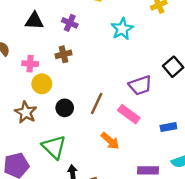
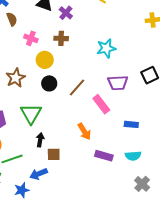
purple cross: (70, 23) -> (66, 13), moved
cyan star: (122, 29) -> (106, 48), moved
yellow circle: (42, 84) -> (45, 60), moved
orange arrow: (110, 141) -> (84, 131), moved

